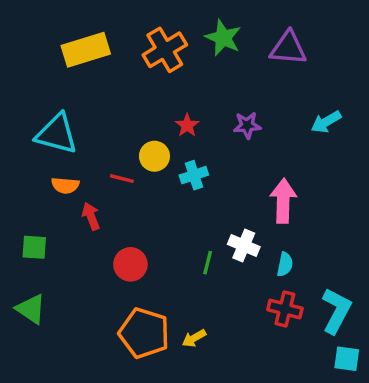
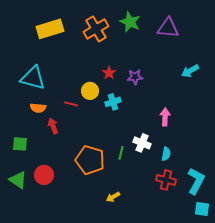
purple star: (247, 125) -> (135, 77), moved
pink arrow: (283, 201) -> (165, 117), size x0.7
red circle: (130, 264) -> (44, 175), moved
orange pentagon: (144, 333) -> (90, 160), moved

